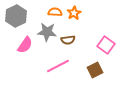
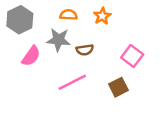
orange star: (74, 13) -> (102, 16), moved

